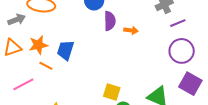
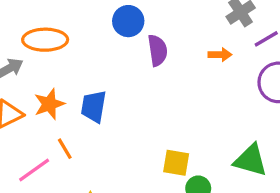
orange arrow: (131, 30) -> (220, 55), moved
orange line: (46, 66) -> (65, 149), moved, turned 40

